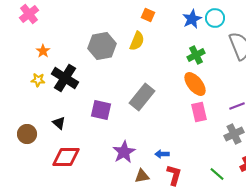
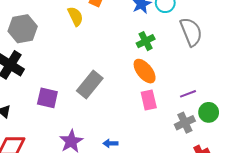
yellow semicircle: (137, 41) -> (75, 16), moved, turned -48
gray hexagon: (102, 46) -> (23, 29), moved

